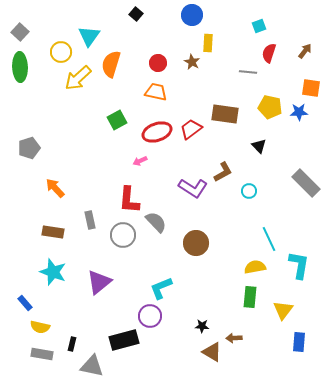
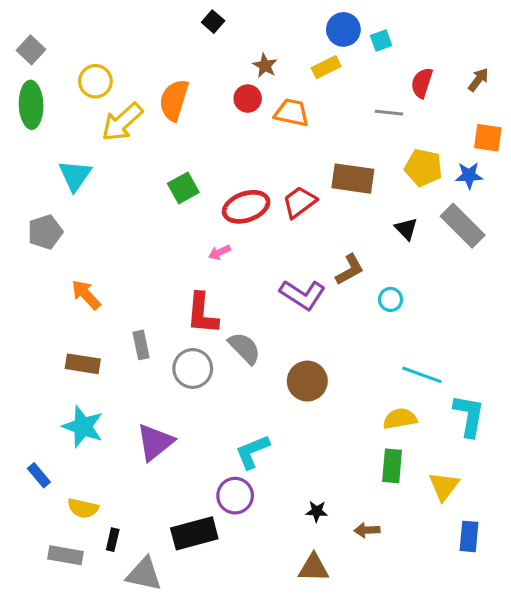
blue circle: (192, 15) -> (343, 29), moved
cyan square: (259, 26) -> (381, 40), moved
cyan triangle: (89, 36) -> (75, 175), moved
yellow rectangle: (208, 43) -> (326, 67), turned 60
brown star: (192, 62) -> (265, 66), moved
orange trapezoid: (156, 92) -> (292, 113), moved
gray rectangle: (306, 183) -> (463, 226), moved
cyan line: (269, 239) -> (422, 375), turned -45
yellow semicircle: (40, 327) -> (83, 508), moved
brown triangle: (212, 352) -> (314, 568), moved, turned -30

